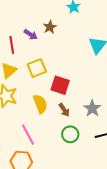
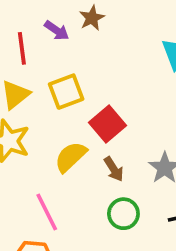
red square: (60, 85) -> (108, 124), turned 30
yellow semicircle: (40, 104) -> (71, 157), turned -114

